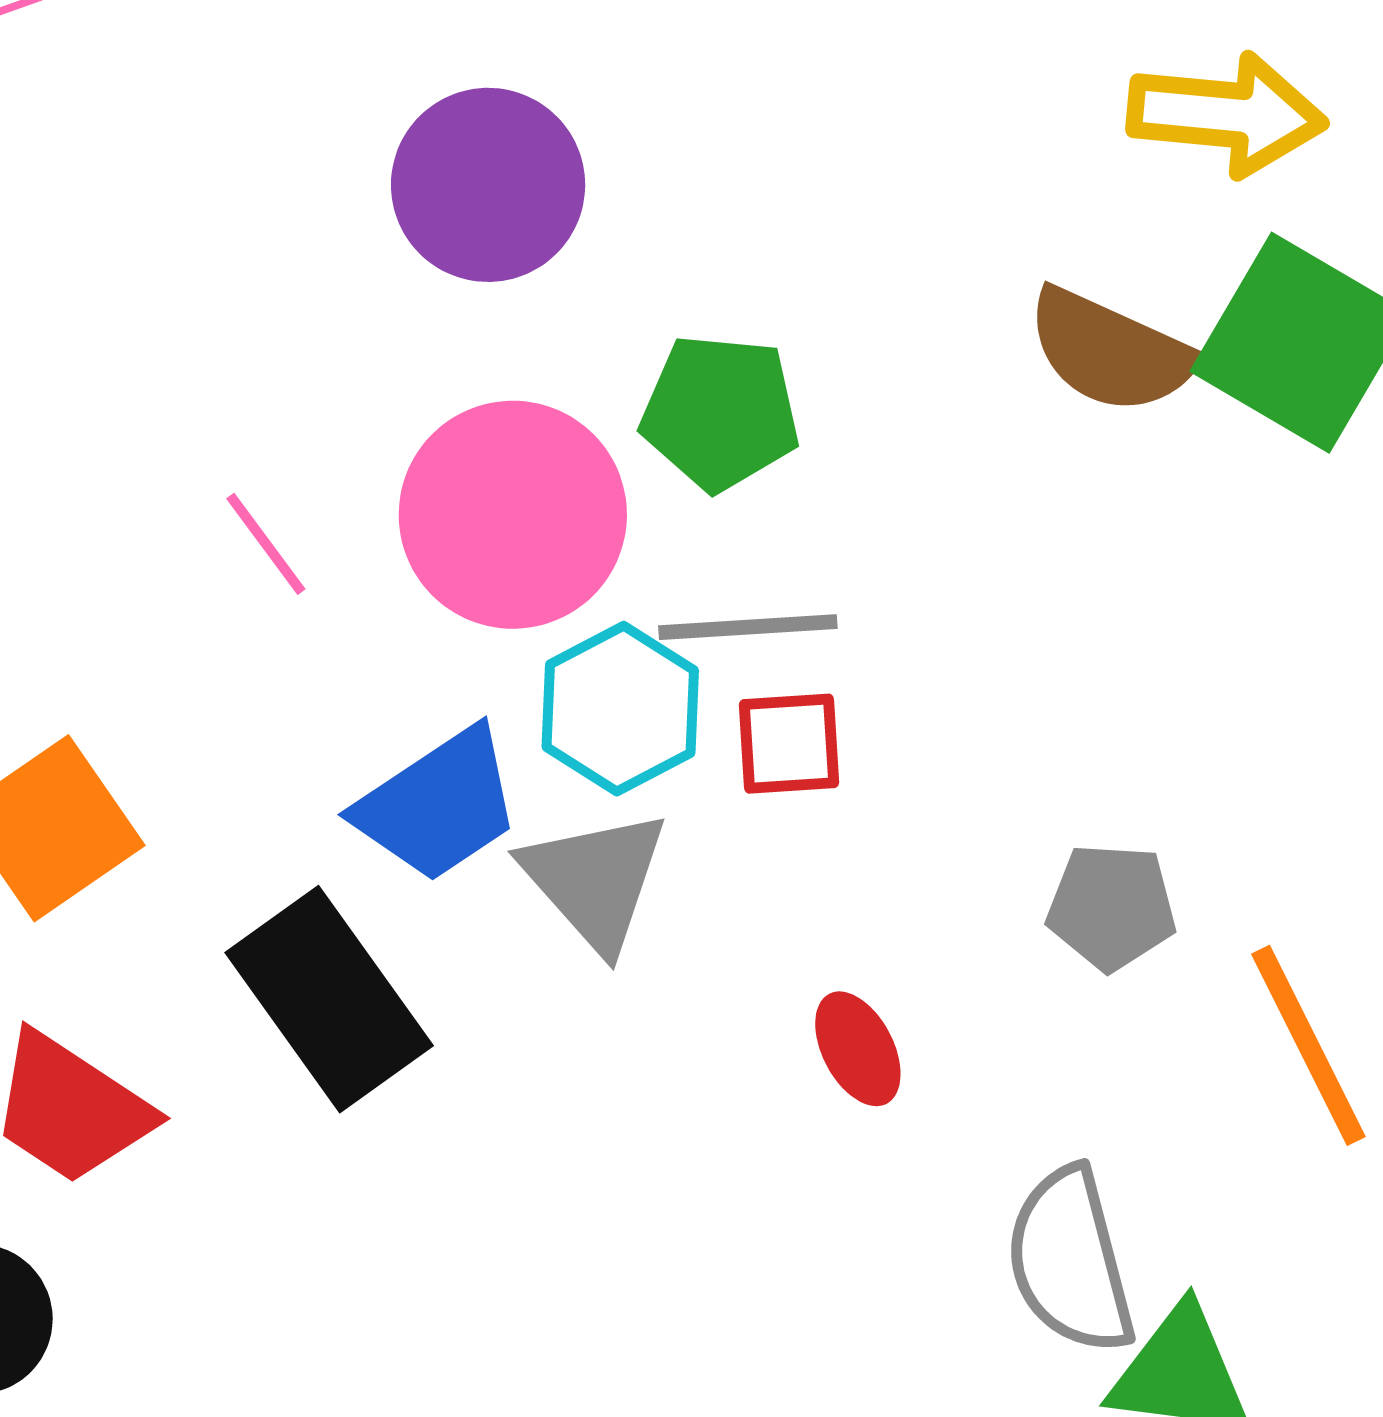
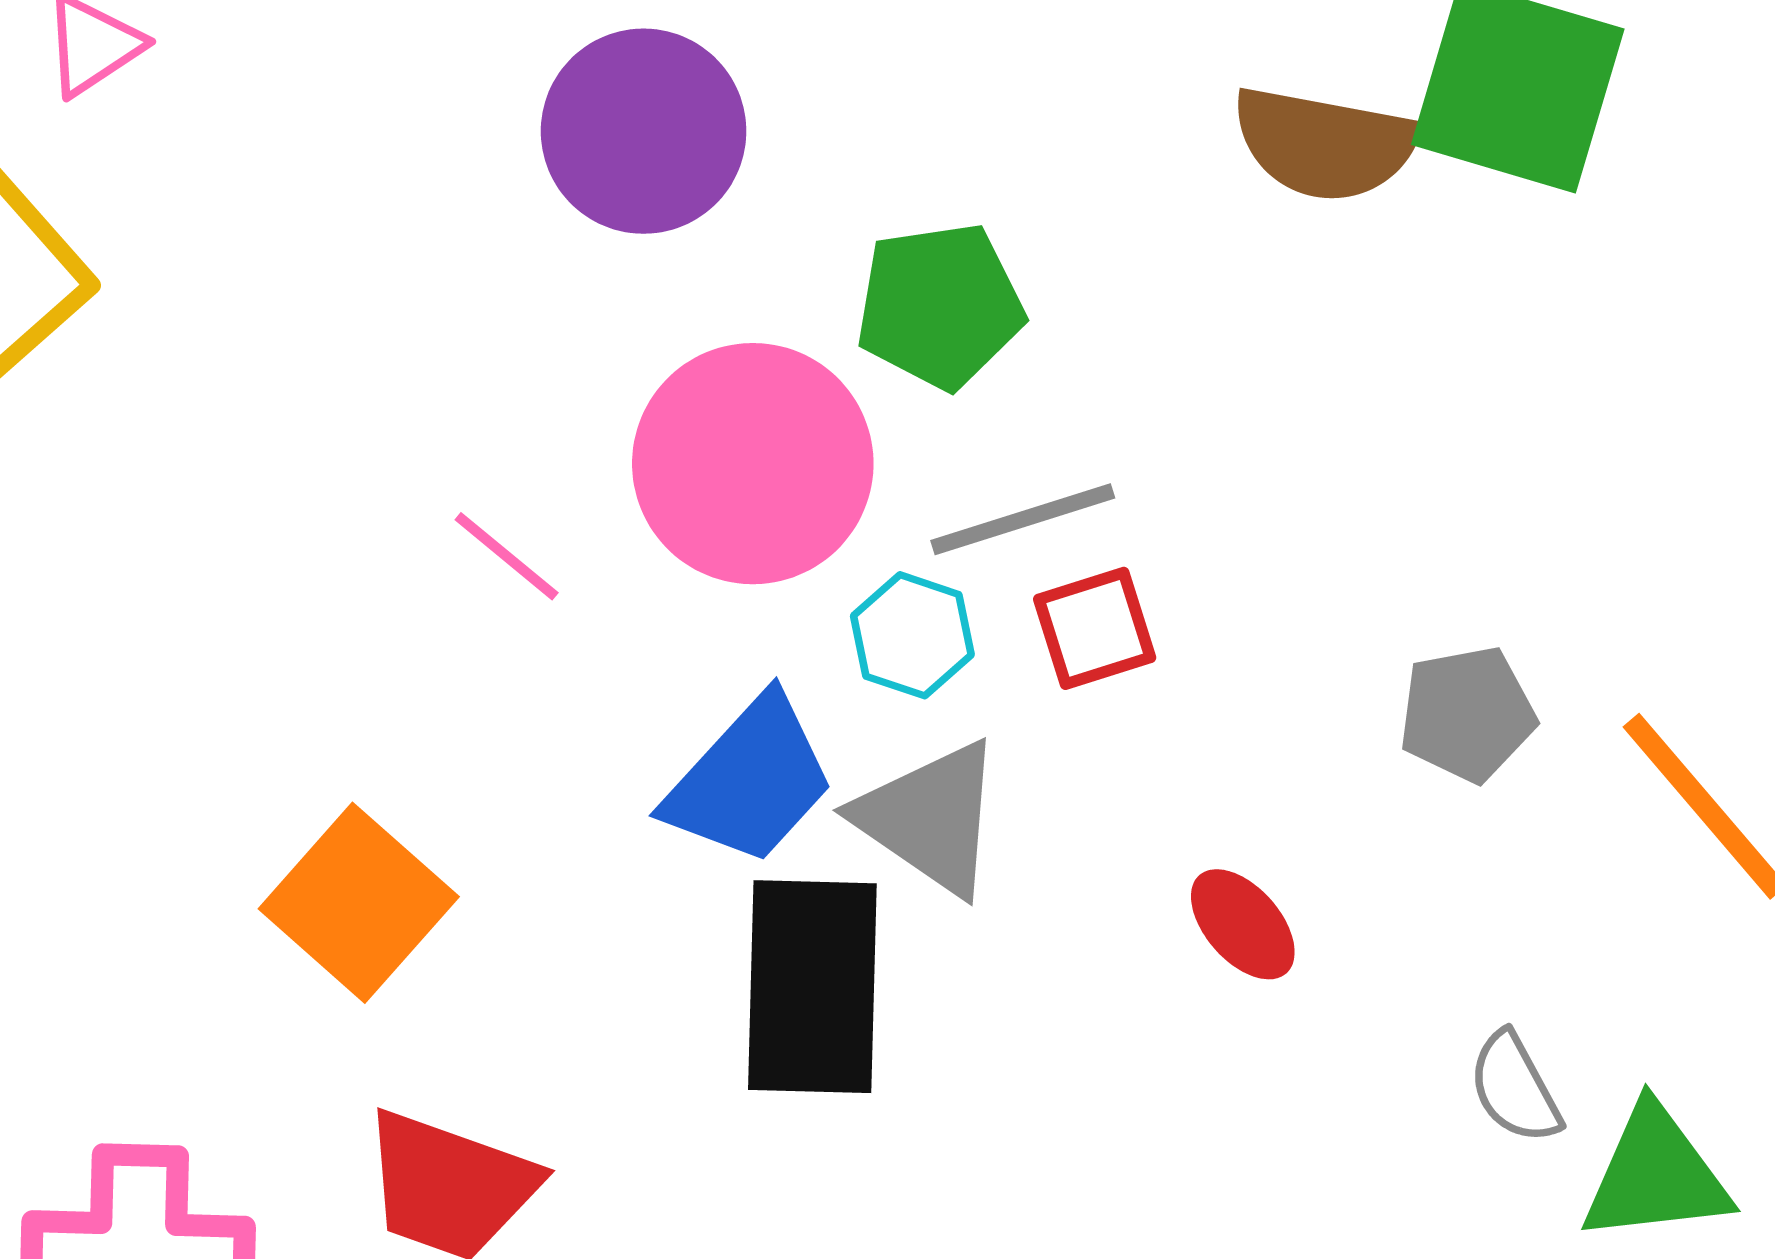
cyan hexagon: (620, 709) -> (912, 635), size x0.7
black rectangle: (329, 999) -> (812, 987), moved, turned 51
gray semicircle: (1070, 1261) -> (1515, 1088), size x0.6

